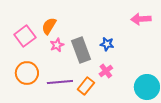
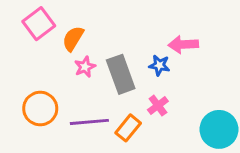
pink arrow: (141, 19) -> (183, 44), moved
pink square: (25, 36) -> (39, 24), moved

